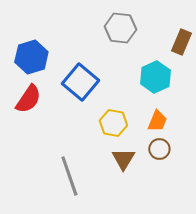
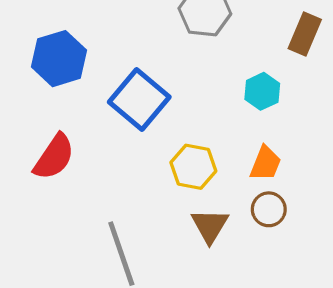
cyan hexagon: (155, 77) -> (262, 91), size x0.7
red semicircle: (28, 99) -> (54, 157), moved

